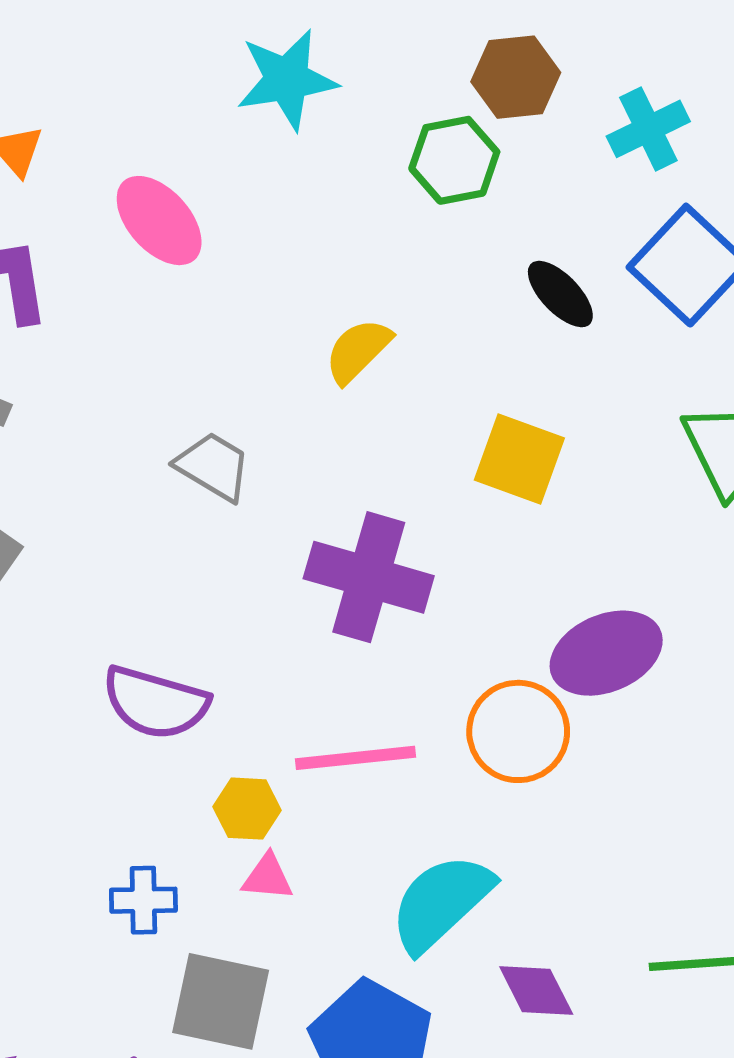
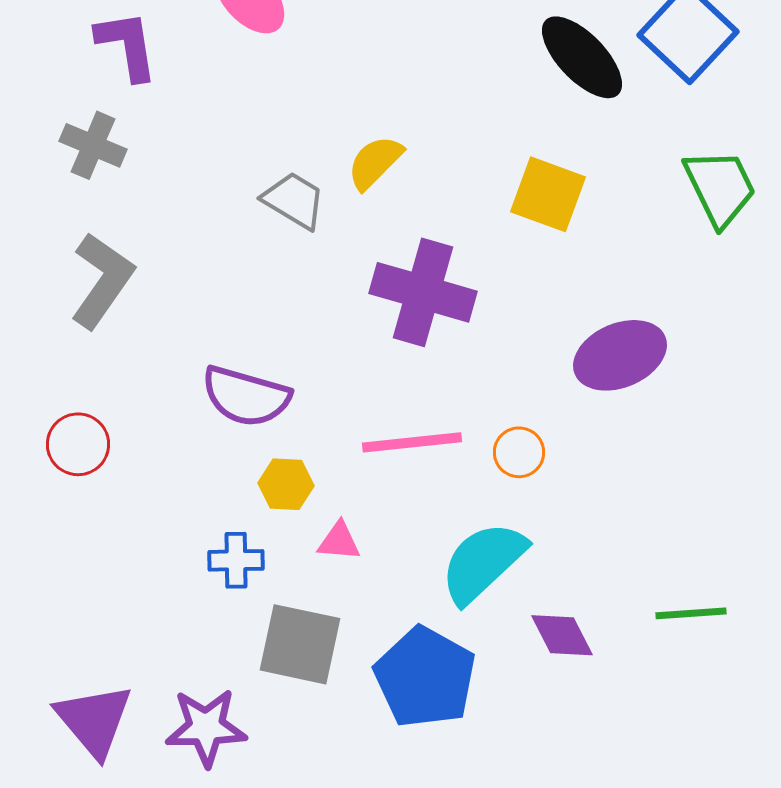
black ellipse: (560, 294) -> (582, 57), size x1.5
yellow semicircle: (358, 351) -> (375, 162), moved
orange circle: (518, 731) -> (519, 452), moved, size x0.6
yellow hexagon: (247, 809) -> (286, 484), moved

